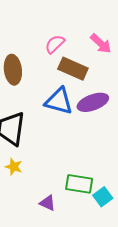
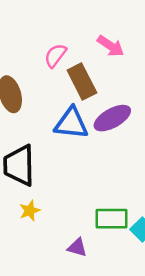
brown rectangle: (73, 69) -> (82, 82), turned 48
yellow star: (14, 167) -> (30, 211), turned -30

